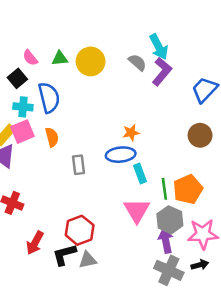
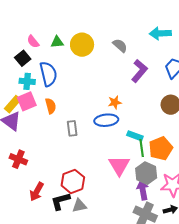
cyan arrow: (159, 47) -> (160, 33), moved, turned 115
purple L-shape: (162, 72) -> (139, 71), moved
cyan rectangle: (140, 174) -> (135, 136), moved, turned -49

